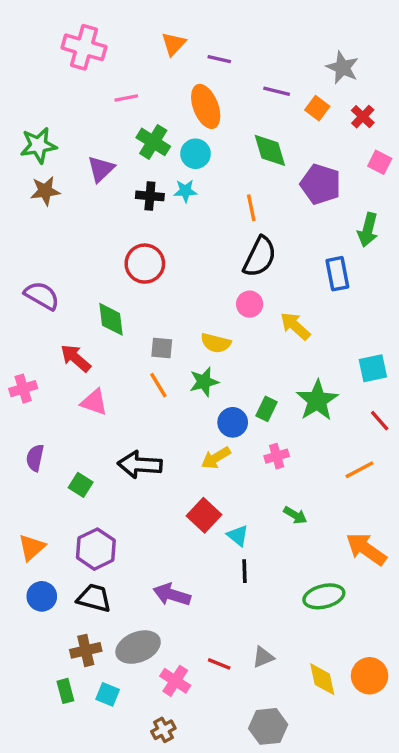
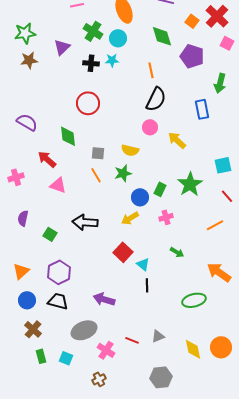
orange square: (317, 108) -> (192, 21), moved
red cross: (363, 117) -> (217, 16), size x1.6
brown cross: (86, 650) -> (33, 329), moved, turned -36

